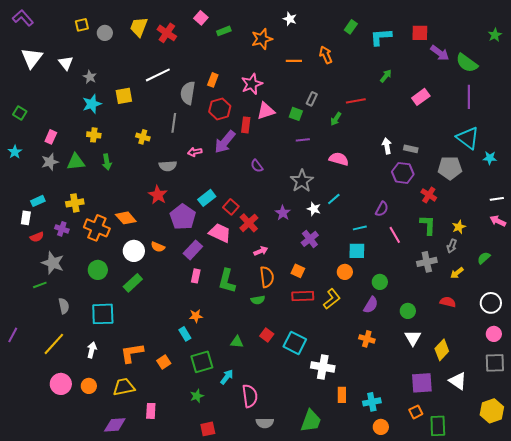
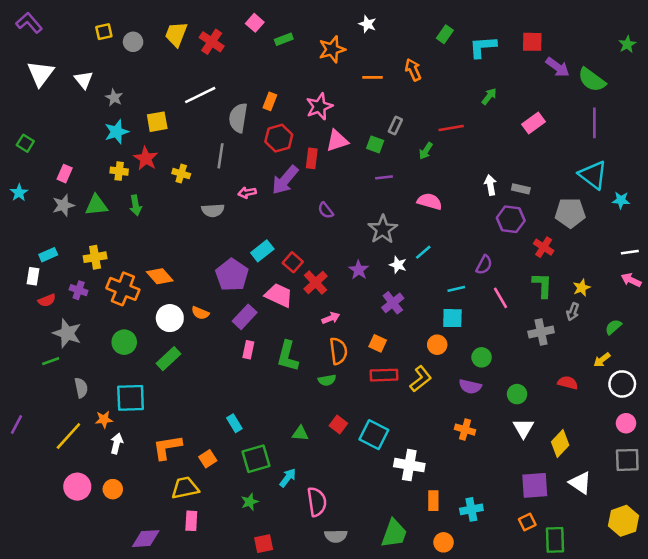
red star: (158, 195) -> (146, 158), moved
yellow arrow: (457, 273) -> (602, 360), moved
purple semicircle: (371, 305) -> (470, 386), turned 72
orange star: (196, 316) -> (104, 419), moved
yellow trapezoid: (124, 387) -> (185, 488), moved
orange circle: (381, 427) -> (444, 542), moved

